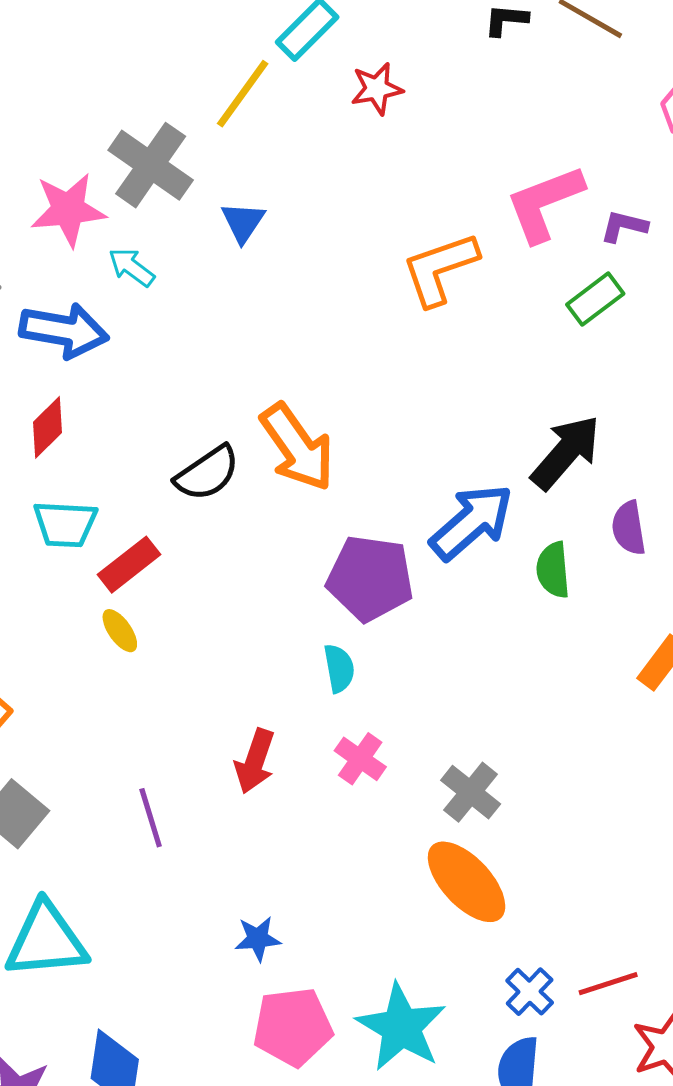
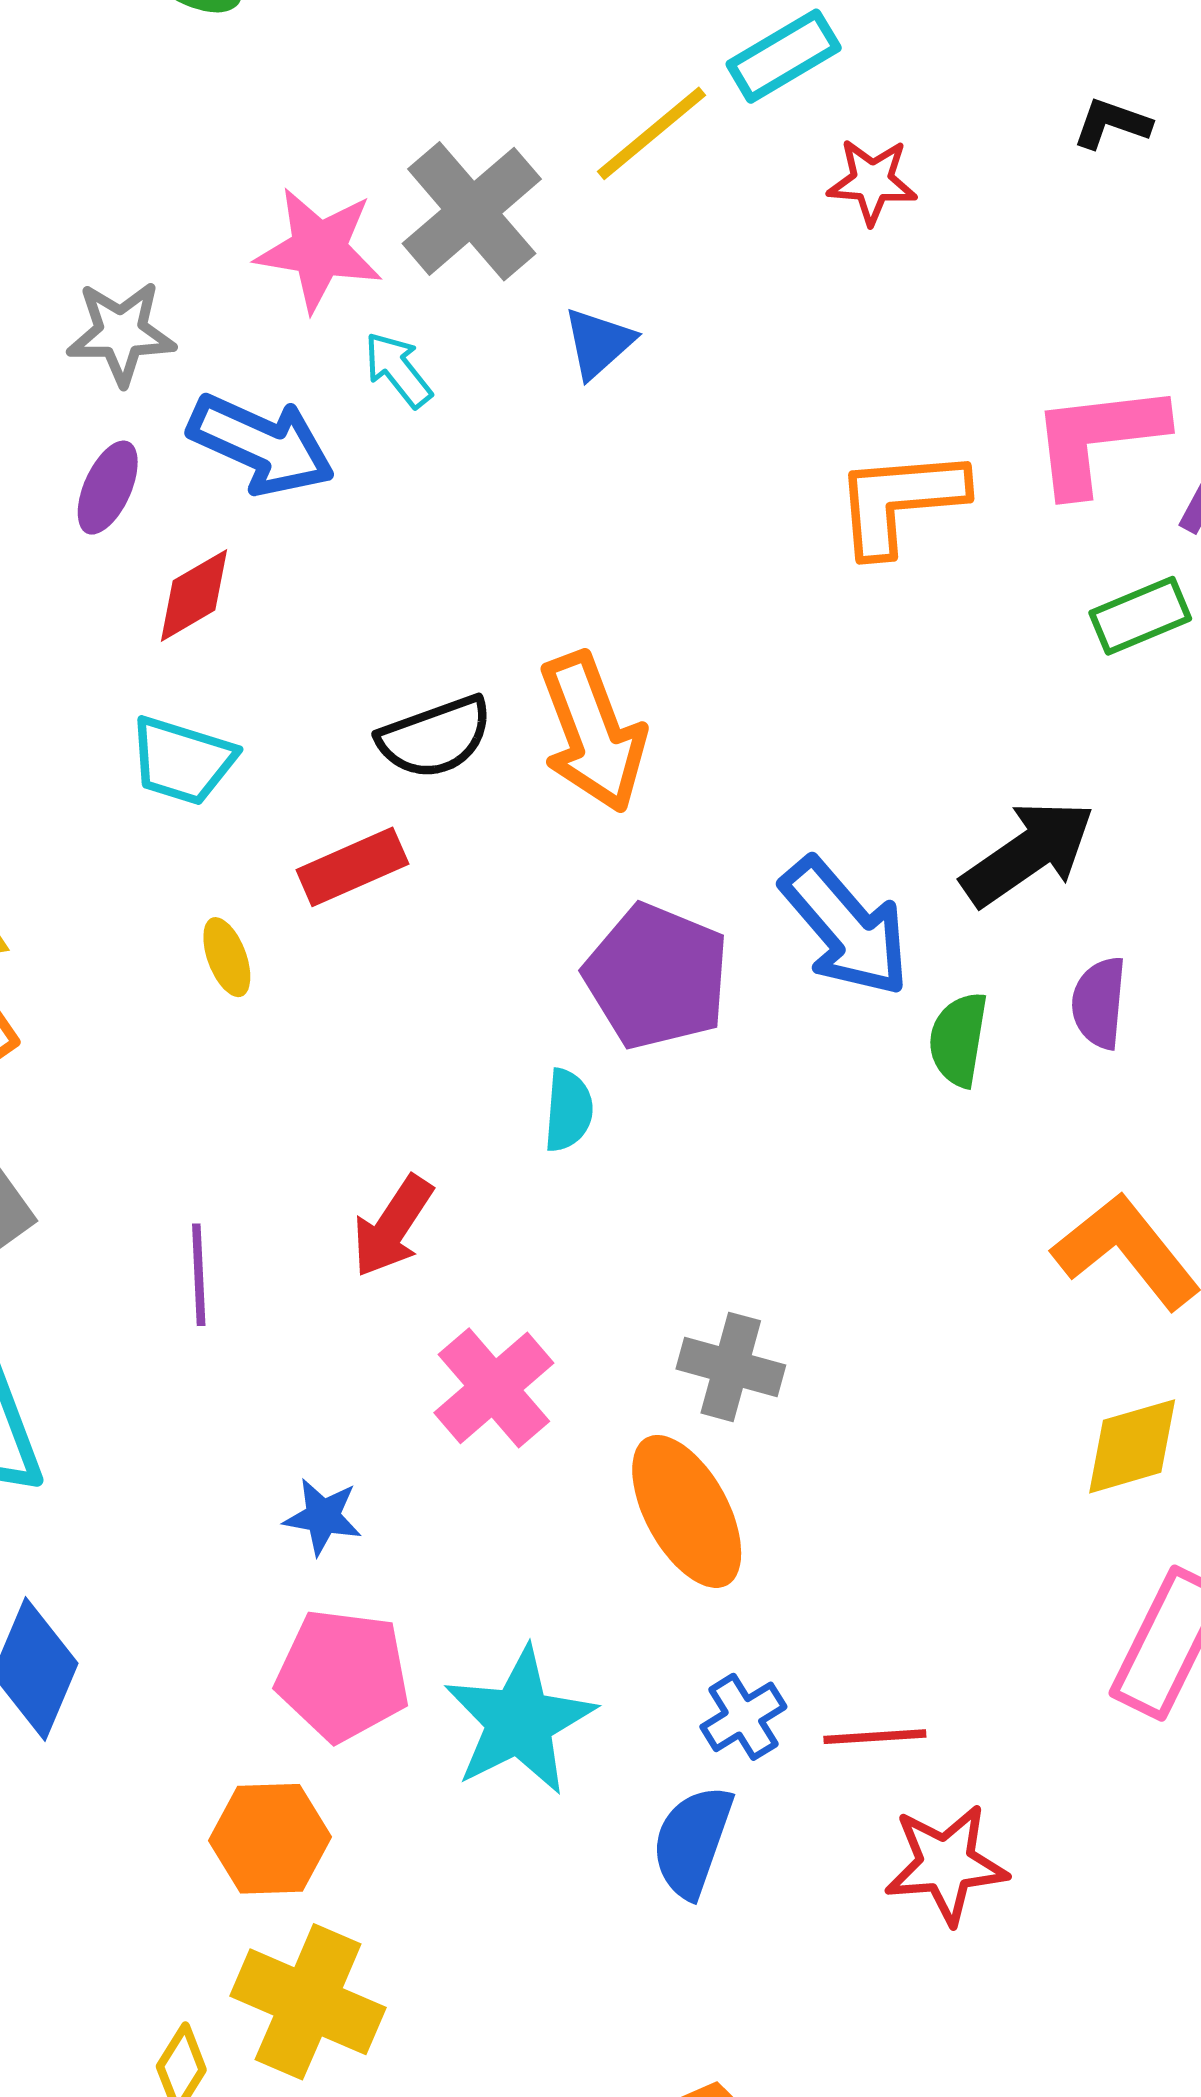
blue arrow: (472, 522) -> (845, 927), turned 76
red rectangle: (129, 565) -> (352, 867), moved
pink cross: (360, 759) -> (494, 1388), moved, size x1.4
gray cross: (471, 792) -> (731, 1367), turned -38

